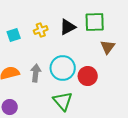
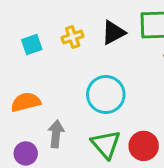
gray arrow: (36, 73) -> (56, 134), moved
red circle: (88, 76) -> (144, 146), moved

